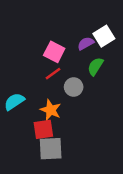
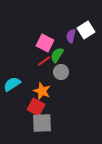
purple semicircle: (86, 43) -> (71, 36), turned -48
green semicircle: (95, 66) -> (57, 55), moved
red square: (43, 129) -> (36, 107), turned 36

